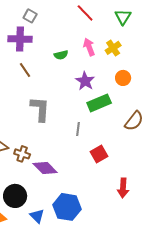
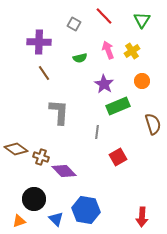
gray square: (30, 16) -> (74, 24), moved
brown semicircle: (134, 121) -> (153, 124), turned -55
red arrow: (123, 188) -> (142, 217), moved

